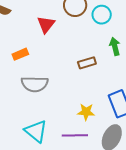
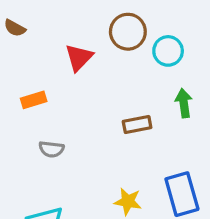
gray semicircle: (35, 84) -> (51, 149), size x0.6

